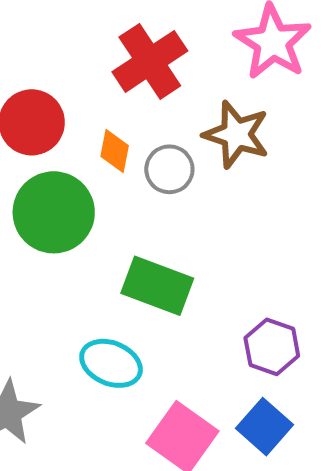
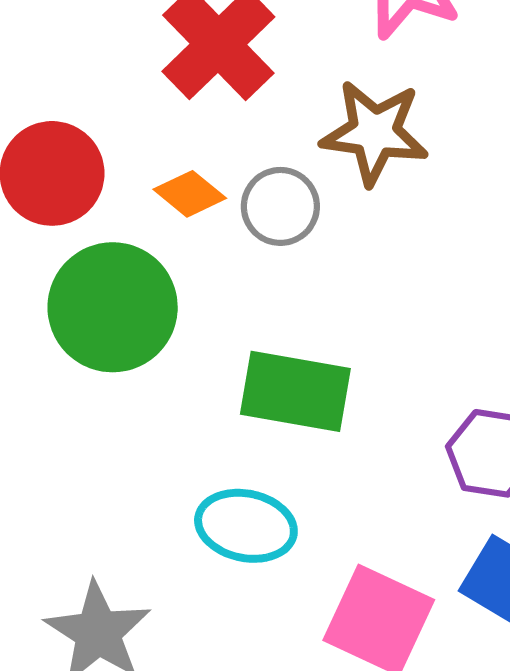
orange diamond: (115, 151) -> (190, 194), turned -51

